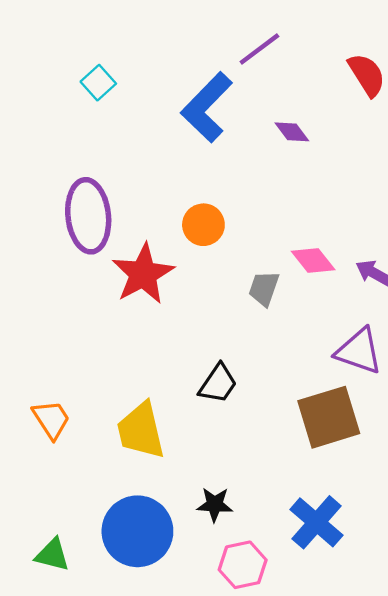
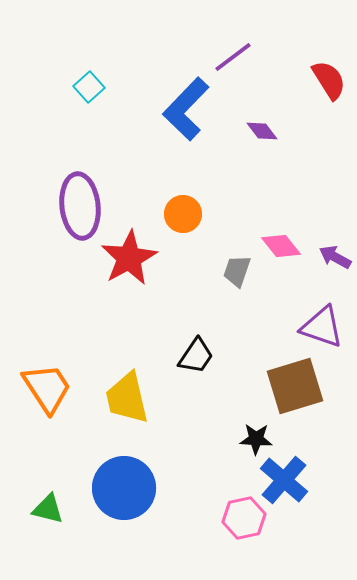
orange trapezoid: (51, 419) -> (47, 388), size x1.4
black star: (215, 504) -> (256, 439), moved
pink hexagon: (243, 565) -> (244, 518), moved

